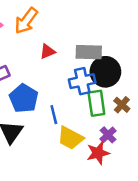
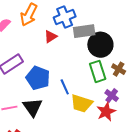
blue cross: (82, 81) -> (65, 17), moved

